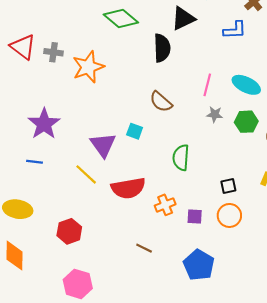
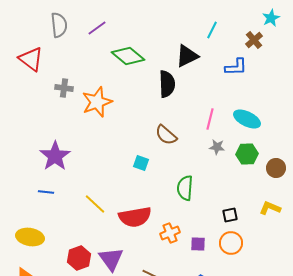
red triangle: (23, 47) -> (31, 59), moved
purple triangle: (103, 145) -> (111, 259), moved

